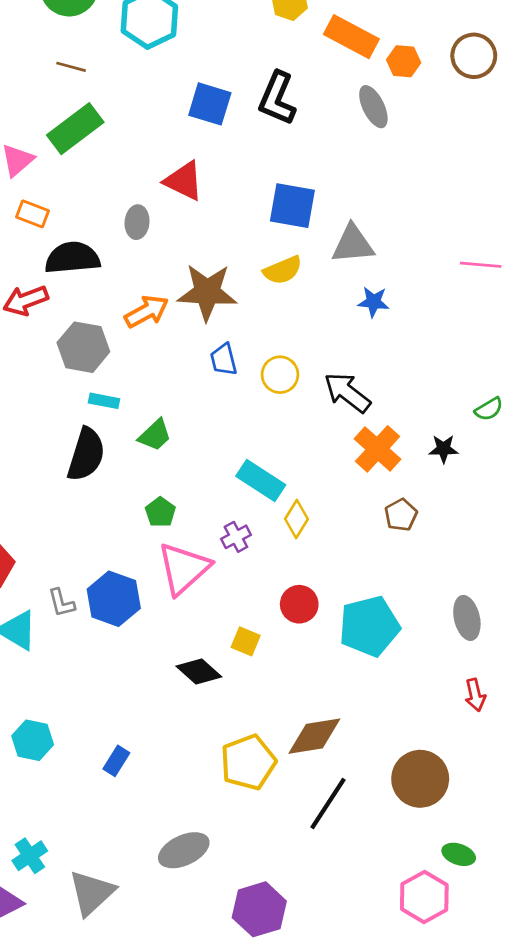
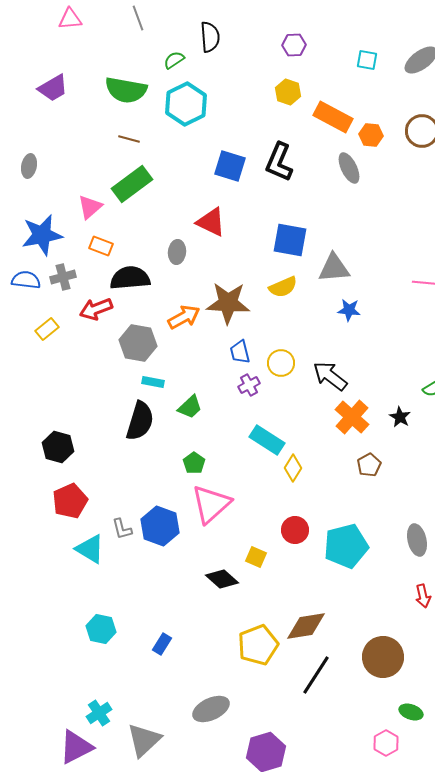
black star: (444, 449) -> (400, 417), turned 30
purple cross: (236, 537) -> (249, 385), moved
pink hexagon: (424, 897) -> (386, 743), size x0.7

